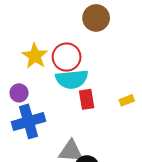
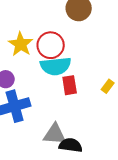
yellow rectangle: (127, 100) -> (108, 86), turned -32

